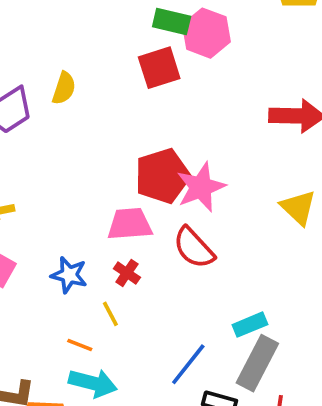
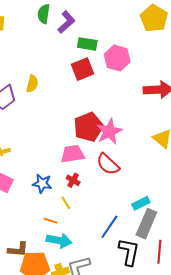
pink hexagon: (206, 33) -> (117, 58), moved

